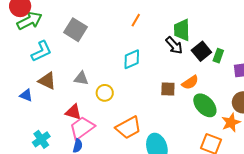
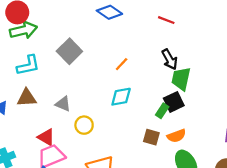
orange line: (136, 20) -> (122, 64), moved
black arrow: (174, 45) -> (170, 59), moved
black square: (201, 51) -> (174, 102), moved
green rectangle: (218, 56) -> (162, 111), moved
brown triangle: (47, 81) -> (27, 98), turned -42

